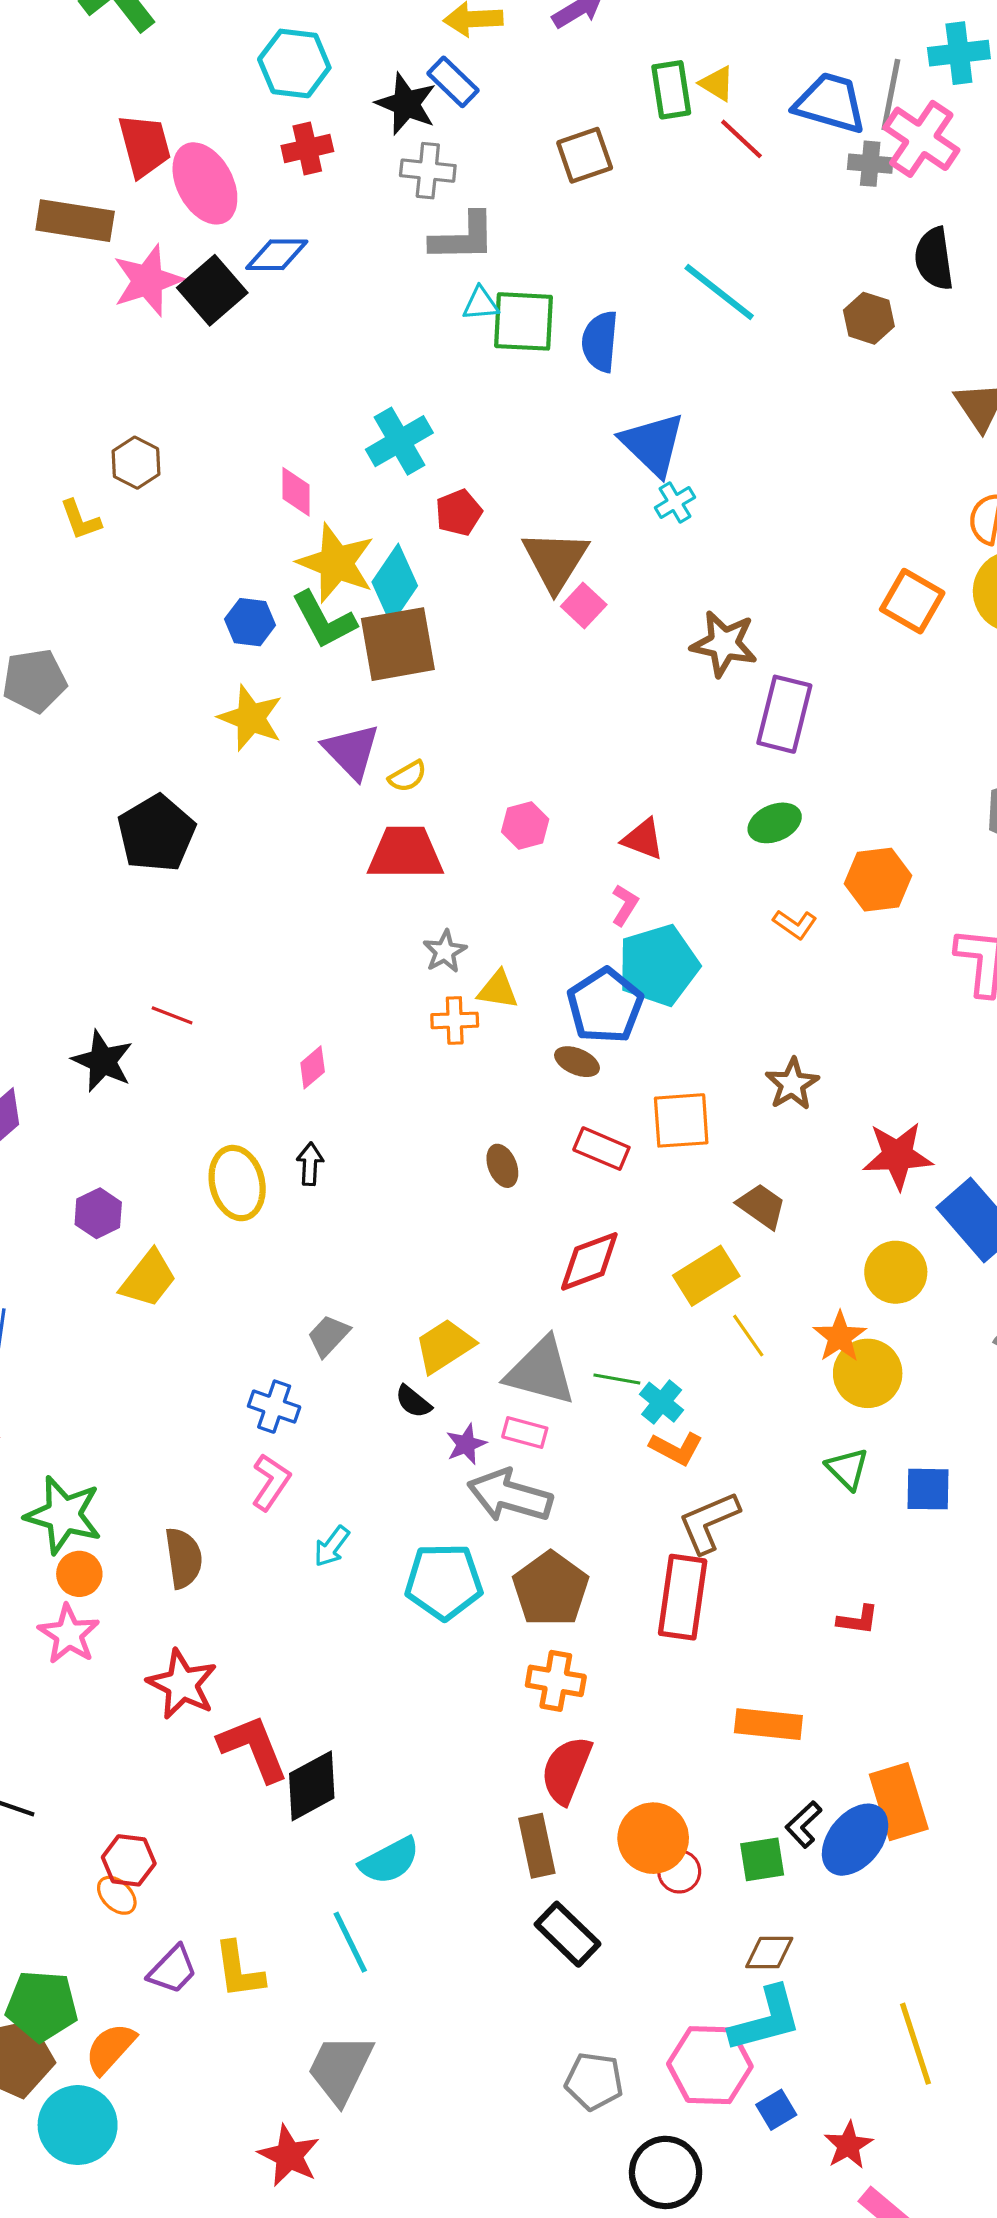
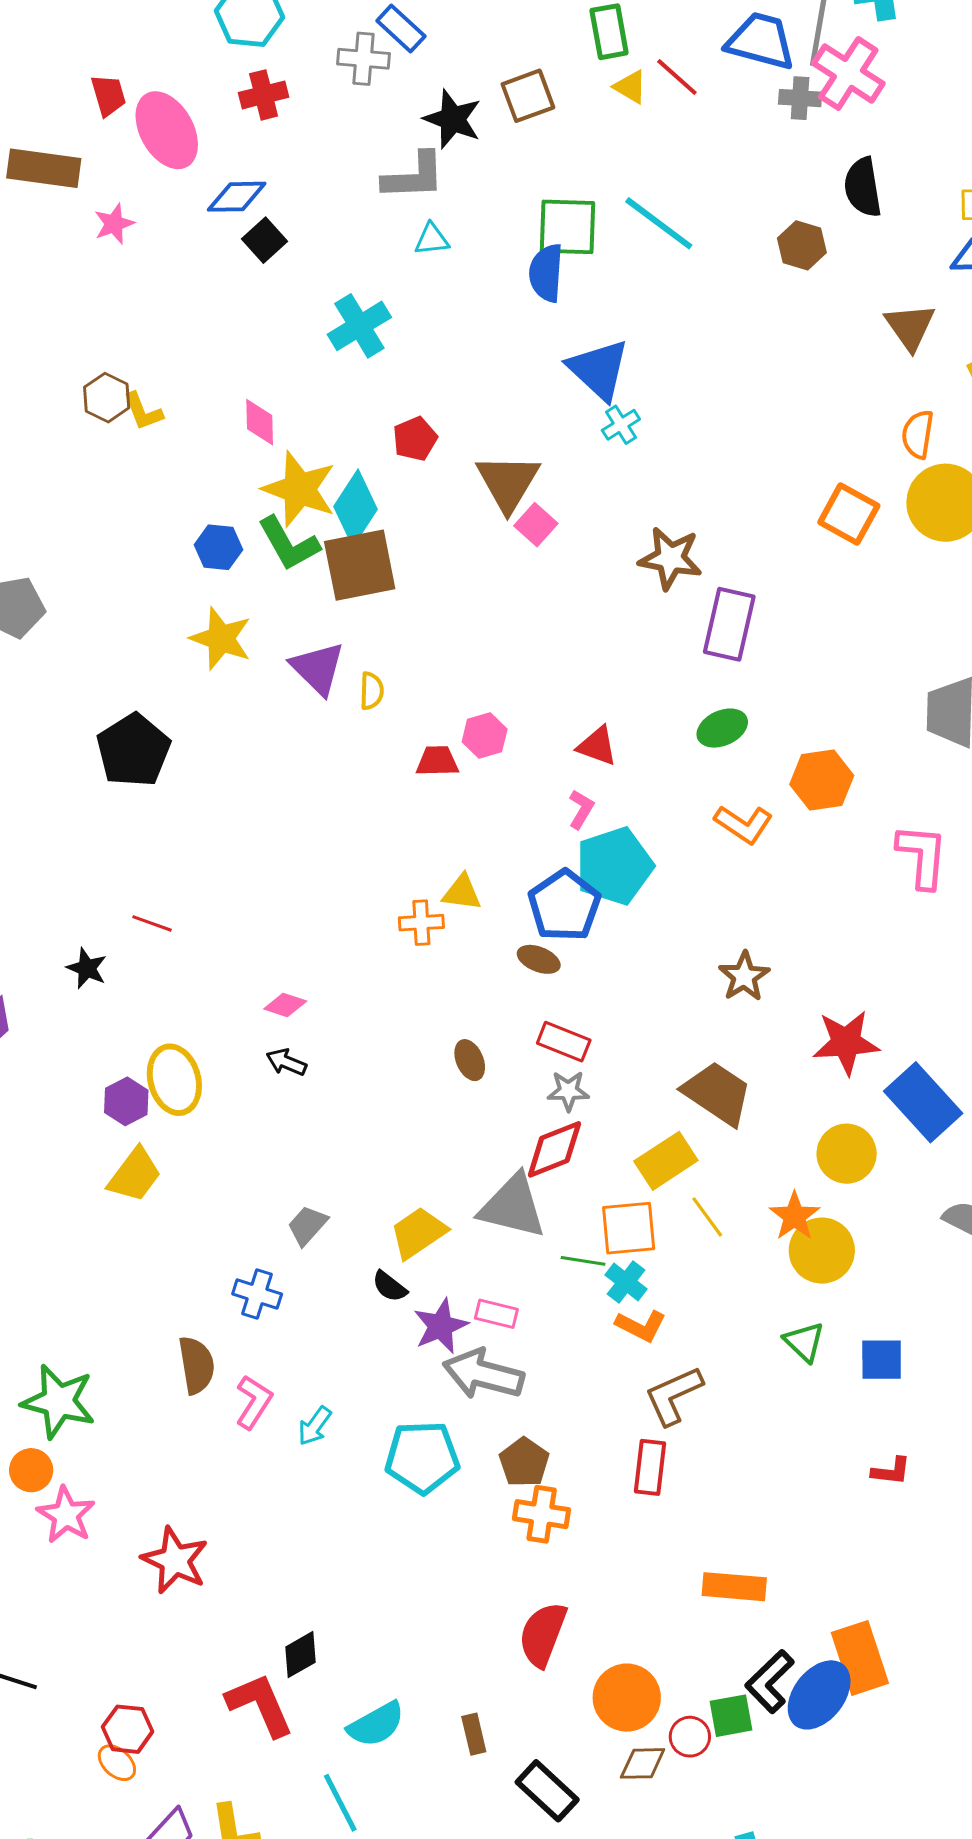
yellow triangle: (717, 84) -> (630, 87), moved
black star: (406, 104) -> (453, 119), moved
red trapezoid: (144, 146) -> (108, 95), size x0.7
gray cross: (428, 171) -> (363, 59), moved
pink star: (148, 280) -> (114, 224), size x0.6
black square: (212, 290) -> (264, 240), moved, size x0.7
green square: (524, 321) -> (568, 227), moved
cyan cross: (399, 441) -> (359, 326), moved
yellow L-shape: (80, 520) -> (143, 411), moved
yellow semicircle: (408, 776) -> (372, 691), turned -57
red trapezoid: (405, 853) -> (437, 761), moved, size x0.6
orange L-shape: (795, 924) -> (744, 824), size x1.4
gray star: (445, 951) -> (568, 1091), moved, turned 30
black star: (103, 1061) -> (87, 968), size x0.7
pink diamond: (313, 1067) -> (285, 1005), moved, turned 60
orange square: (681, 1120) -> (629, 1228), moved
black arrow: (310, 1164) -> (286, 1062), turned -69
yellow ellipse: (237, 1183) -> (174, 1080), moved
brown trapezoid: (762, 1206) -> (717, 1093), size x1.5
purple hexagon: (98, 1213) -> (126, 1101), moved
gray triangle: (541, 1372) -> (513, 1206), moved
purple star: (466, 1444) -> (441, 1326), size x1.4
pink L-shape: (271, 1482) -> (254, 1402), moved
brown semicircle: (184, 1558) -> (196, 1365), moved
orange circle: (79, 1574) -> (31, 1470), moved
brown pentagon: (551, 1589) -> (524, 1462), size x0.7
red rectangle: (683, 1597) -> (650, 1467), size x0.7
red L-shape: (858, 1620) -> (891, 1471), moved
orange cross: (556, 1681) -> (542, 1514), moved
red L-shape: (253, 1748) -> (260, 1705), moved
black diamond: (312, 1786) -> (300, 1655), size x0.7
black L-shape: (804, 1824) -> (770, 1682), size x1.4
brown rectangle: (537, 1846) -> (474, 1734), moved, size x0.7
red circle: (679, 1871) -> (690, 1737), moved
brown diamond: (769, 1952) -> (643, 1763), moved

